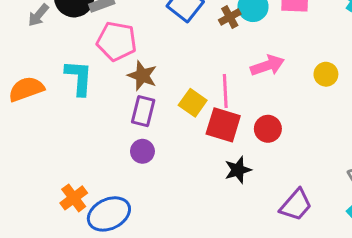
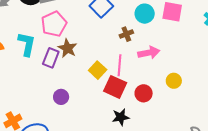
brown cross: (230, 17) -> (126, 34), moved
pink pentagon: (117, 41) -> (54, 24), turned 30
yellow circle: (326, 74) -> (174, 81), moved
purple rectangle: (143, 111) -> (51, 58), moved

